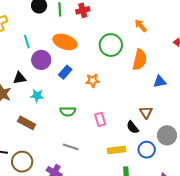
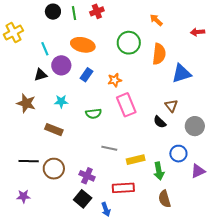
black triangle: (20, 78) -> (41, 75), moved
blue triangle: (160, 82) -> (182, 73), size x1.5
pink rectangle: (100, 119) -> (126, 105), moved, size x1.6
gray line: (71, 147) -> (109, 148), moved
yellow rectangle: (116, 150) -> (136, 160), moved
blue circle: (147, 150) -> (178, 154), moved

